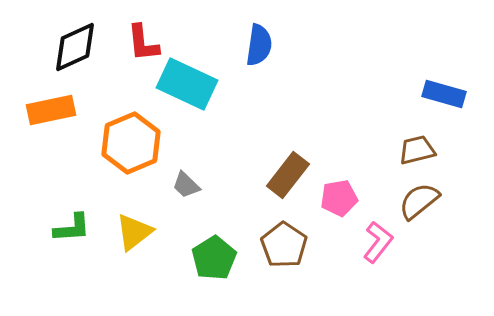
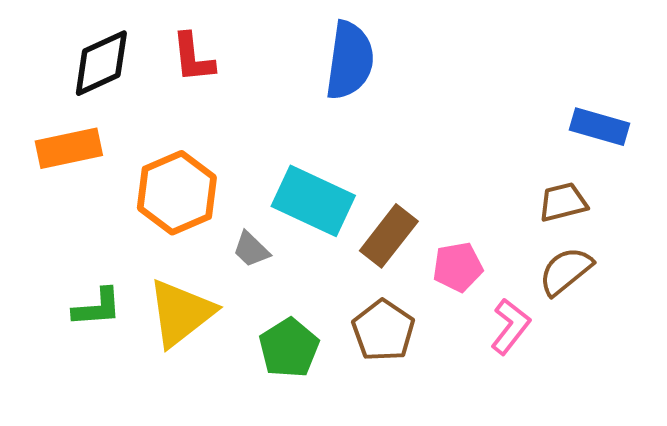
blue semicircle: (259, 45) -> (350, 60), size x1.4
cyan rectangle: (187, 84) -> (313, 201), moved
yellow triangle: (134, 232) -> (181, 313), size x1.4

